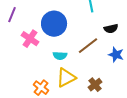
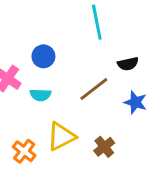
blue circle: (54, 24) -> (43, 56), size x0.6
cyan semicircle: (60, 56) -> (40, 95), moved

